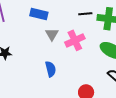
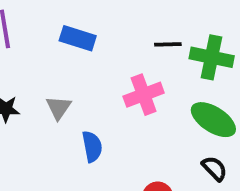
gray triangle: (52, 34) -> (59, 108), moved

